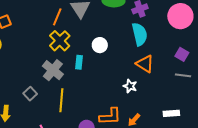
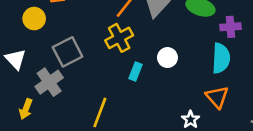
gray cross: (53, 70) -> (49, 82), moved
gray square: (30, 94) -> (68, 52), moved, size x1.6

